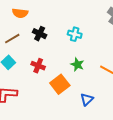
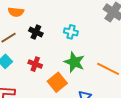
green star: (77, 65) -> (74, 62), size x1.5

